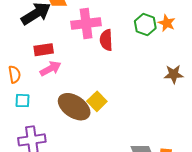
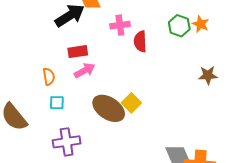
pink cross: (86, 24) -> (120, 25), size x0.7

